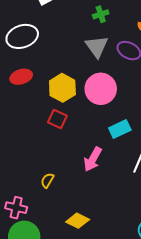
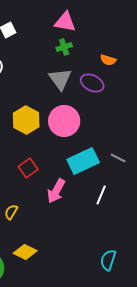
red square: (57, 119) -> (28, 168), moved, turned 30
cyan rectangle: (120, 129) -> (83, 161), size x1.4
yellow diamond: (78, 221) -> (25, 252), moved

